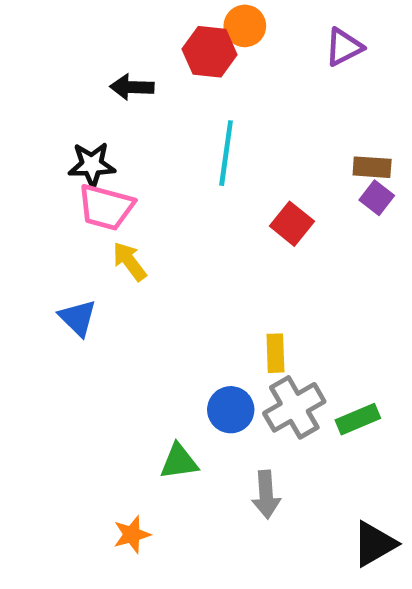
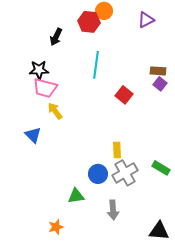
black arrow: (132, 87) -> (56, 37), turned -66
green rectangle: (358, 419) -> (161, 168), moved, turned 54
black triangle: (374, 544) -> (159, 231), turned 35

